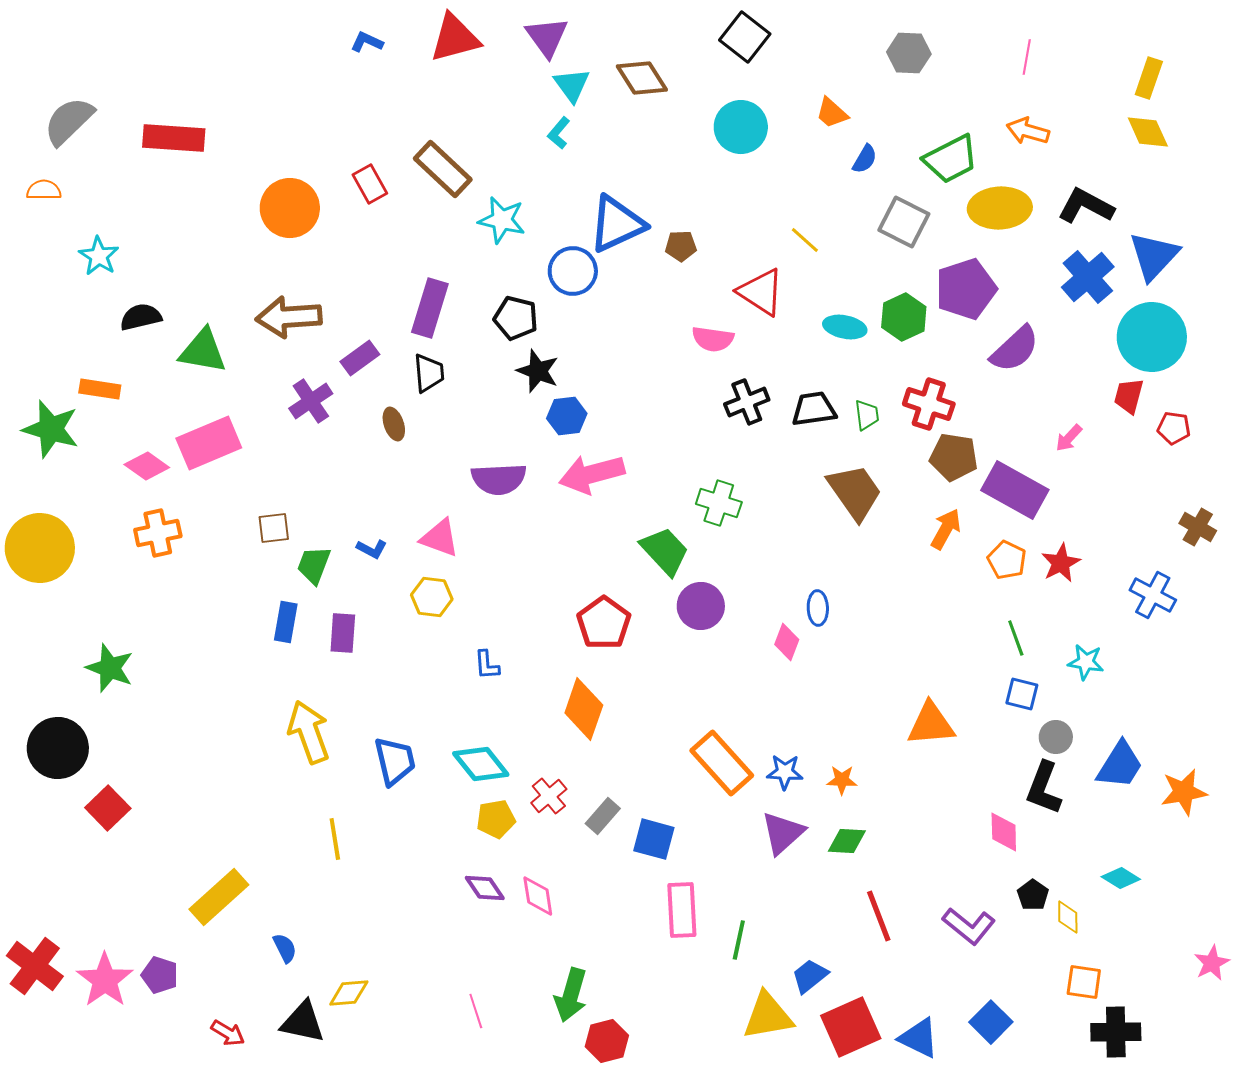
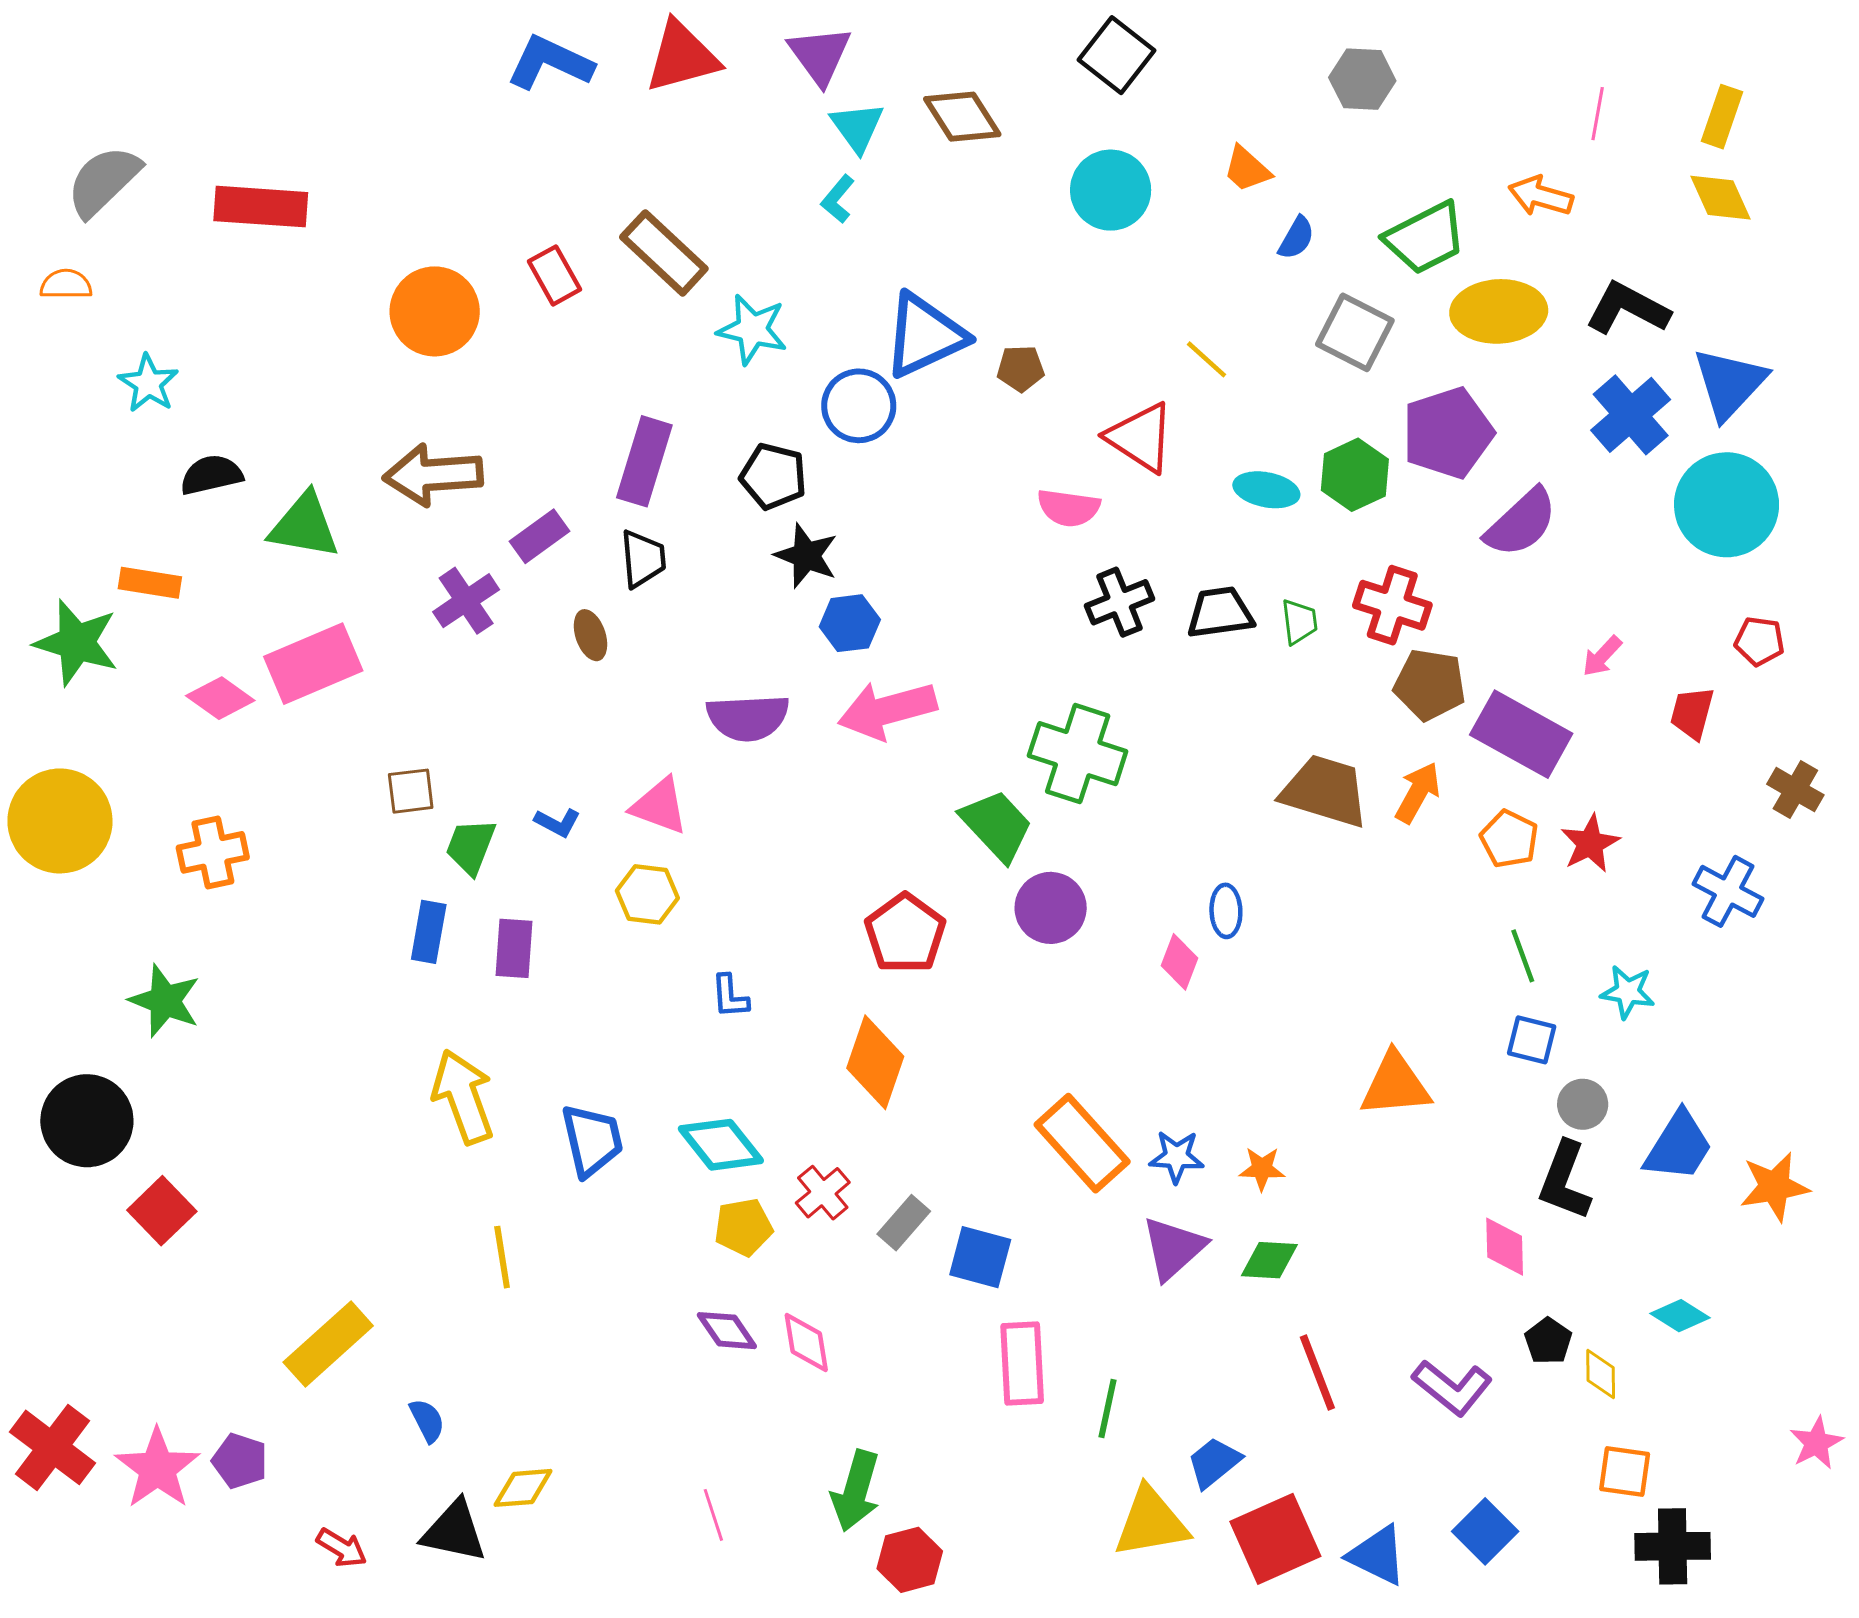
blue L-shape: (367, 42) -> (550, 63), size x1.8
pink line: (1027, 57) -> (1598, 114), moved
red trapezoid: (1129, 396) -> (1692, 713), moved
brown trapezoid: (855, 492) -> (1325, 791), moved, turned -38
green cross: (719, 503) -> (1078, 754), size x1.4
orange cross: (158, 533) -> (213, 852), moved

